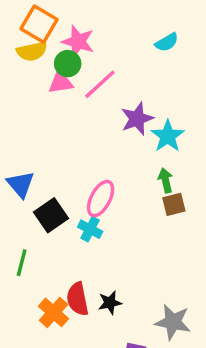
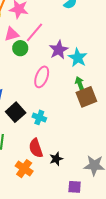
green circle: (68, 64) -> (20, 48), moved
pink ellipse: (101, 199) -> (42, 77), moved
brown square: (174, 204) -> (86, 97), size x1.5
red semicircle: (78, 299) -> (36, 148), moved

